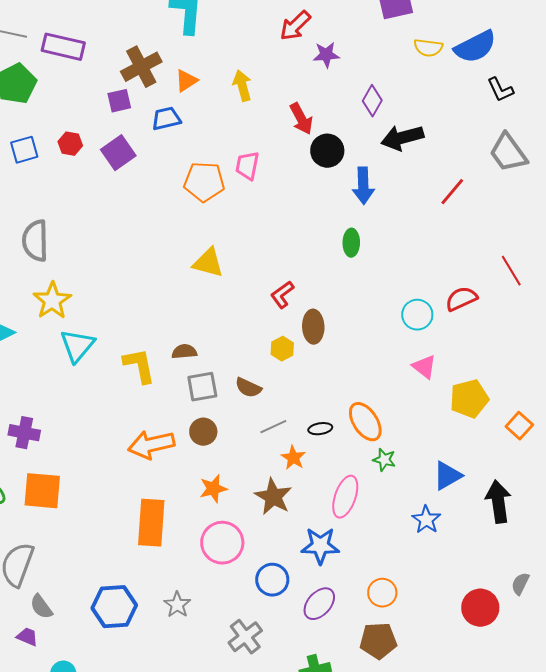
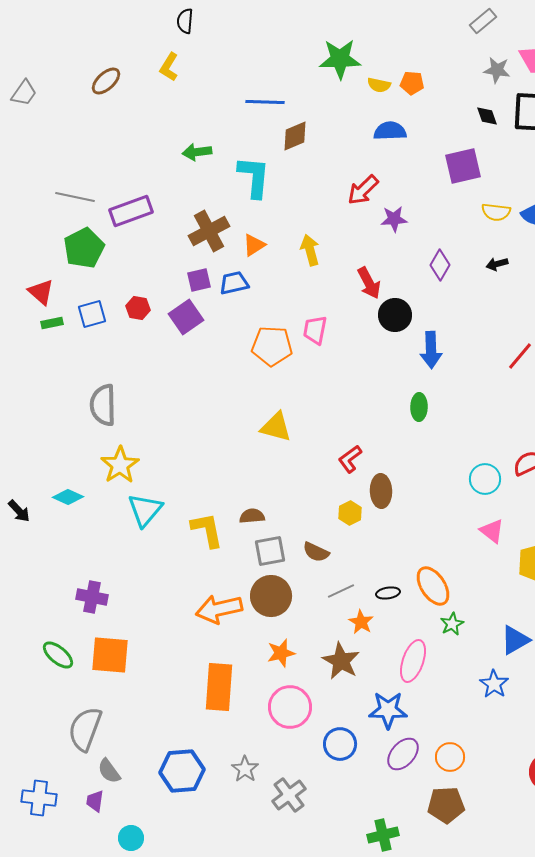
purple rectangle: (63, 47) -> (131, 211), turned -33
purple square: (119, 101) -> (199, 280), moved
black arrow: (402, 138) -> (497, 264), moved, size x0.5
brown circle: (203, 432) -> (271, 596), size x1.5
green star: (384, 460) -> (452, 624), turned 30
purple ellipse: (319, 604) -> (403, 754), moved
purple trapezoid: (27, 637) -> (95, 801), turned -105
gray cross: (245, 637) -> (289, 795), moved

